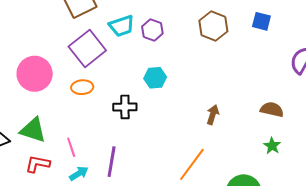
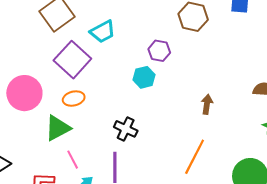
purple hexagon: (152, 30) -> (159, 51), moved
black cross: (125, 107) -> (126, 129), moved, turned 35
green triangle: (33, 130) -> (58, 128), moved, turned -36

